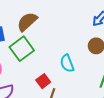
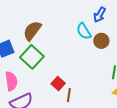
cyan semicircle: (67, 63) -> (84, 31), moved

